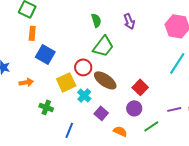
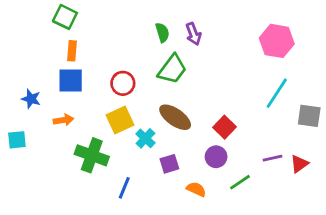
purple arrow: (129, 21) -> (193, 34), moved
blue square: (45, 54) -> (71, 80), moved, turned -30
red circle: (83, 67) -> (123, 83), moved
green cross: (46, 107) -> (92, 155), size x1.6
purple square: (101, 113) -> (169, 164), turned 32

